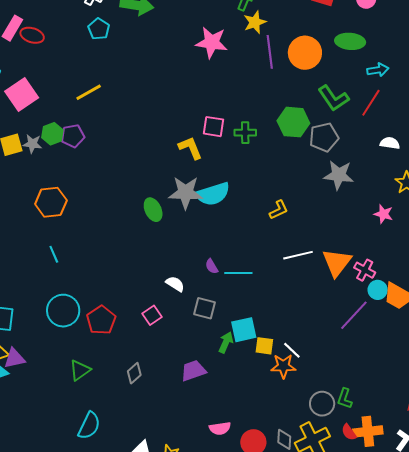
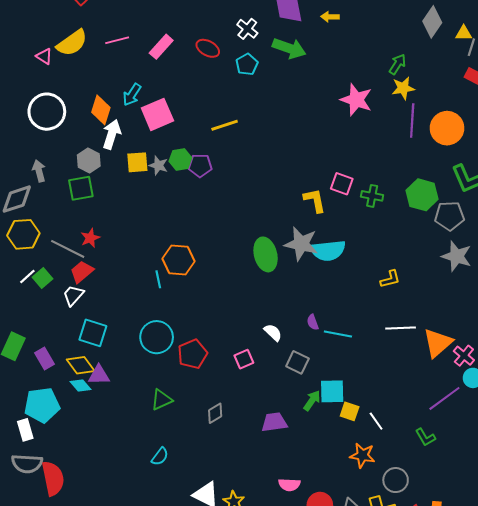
red ellipse: (32, 35) -> (208, 48), moved
orange hexagon: (51, 202) -> (179, 260), moved
green ellipse: (153, 210) -> (266, 254), size x1.4
orange star: (283, 366) -> (362, 455), moved
green L-shape: (345, 398) -> (425, 437), moved, turned -60
cyan semicircle: (89, 426) -> (160, 457), size x0.7

